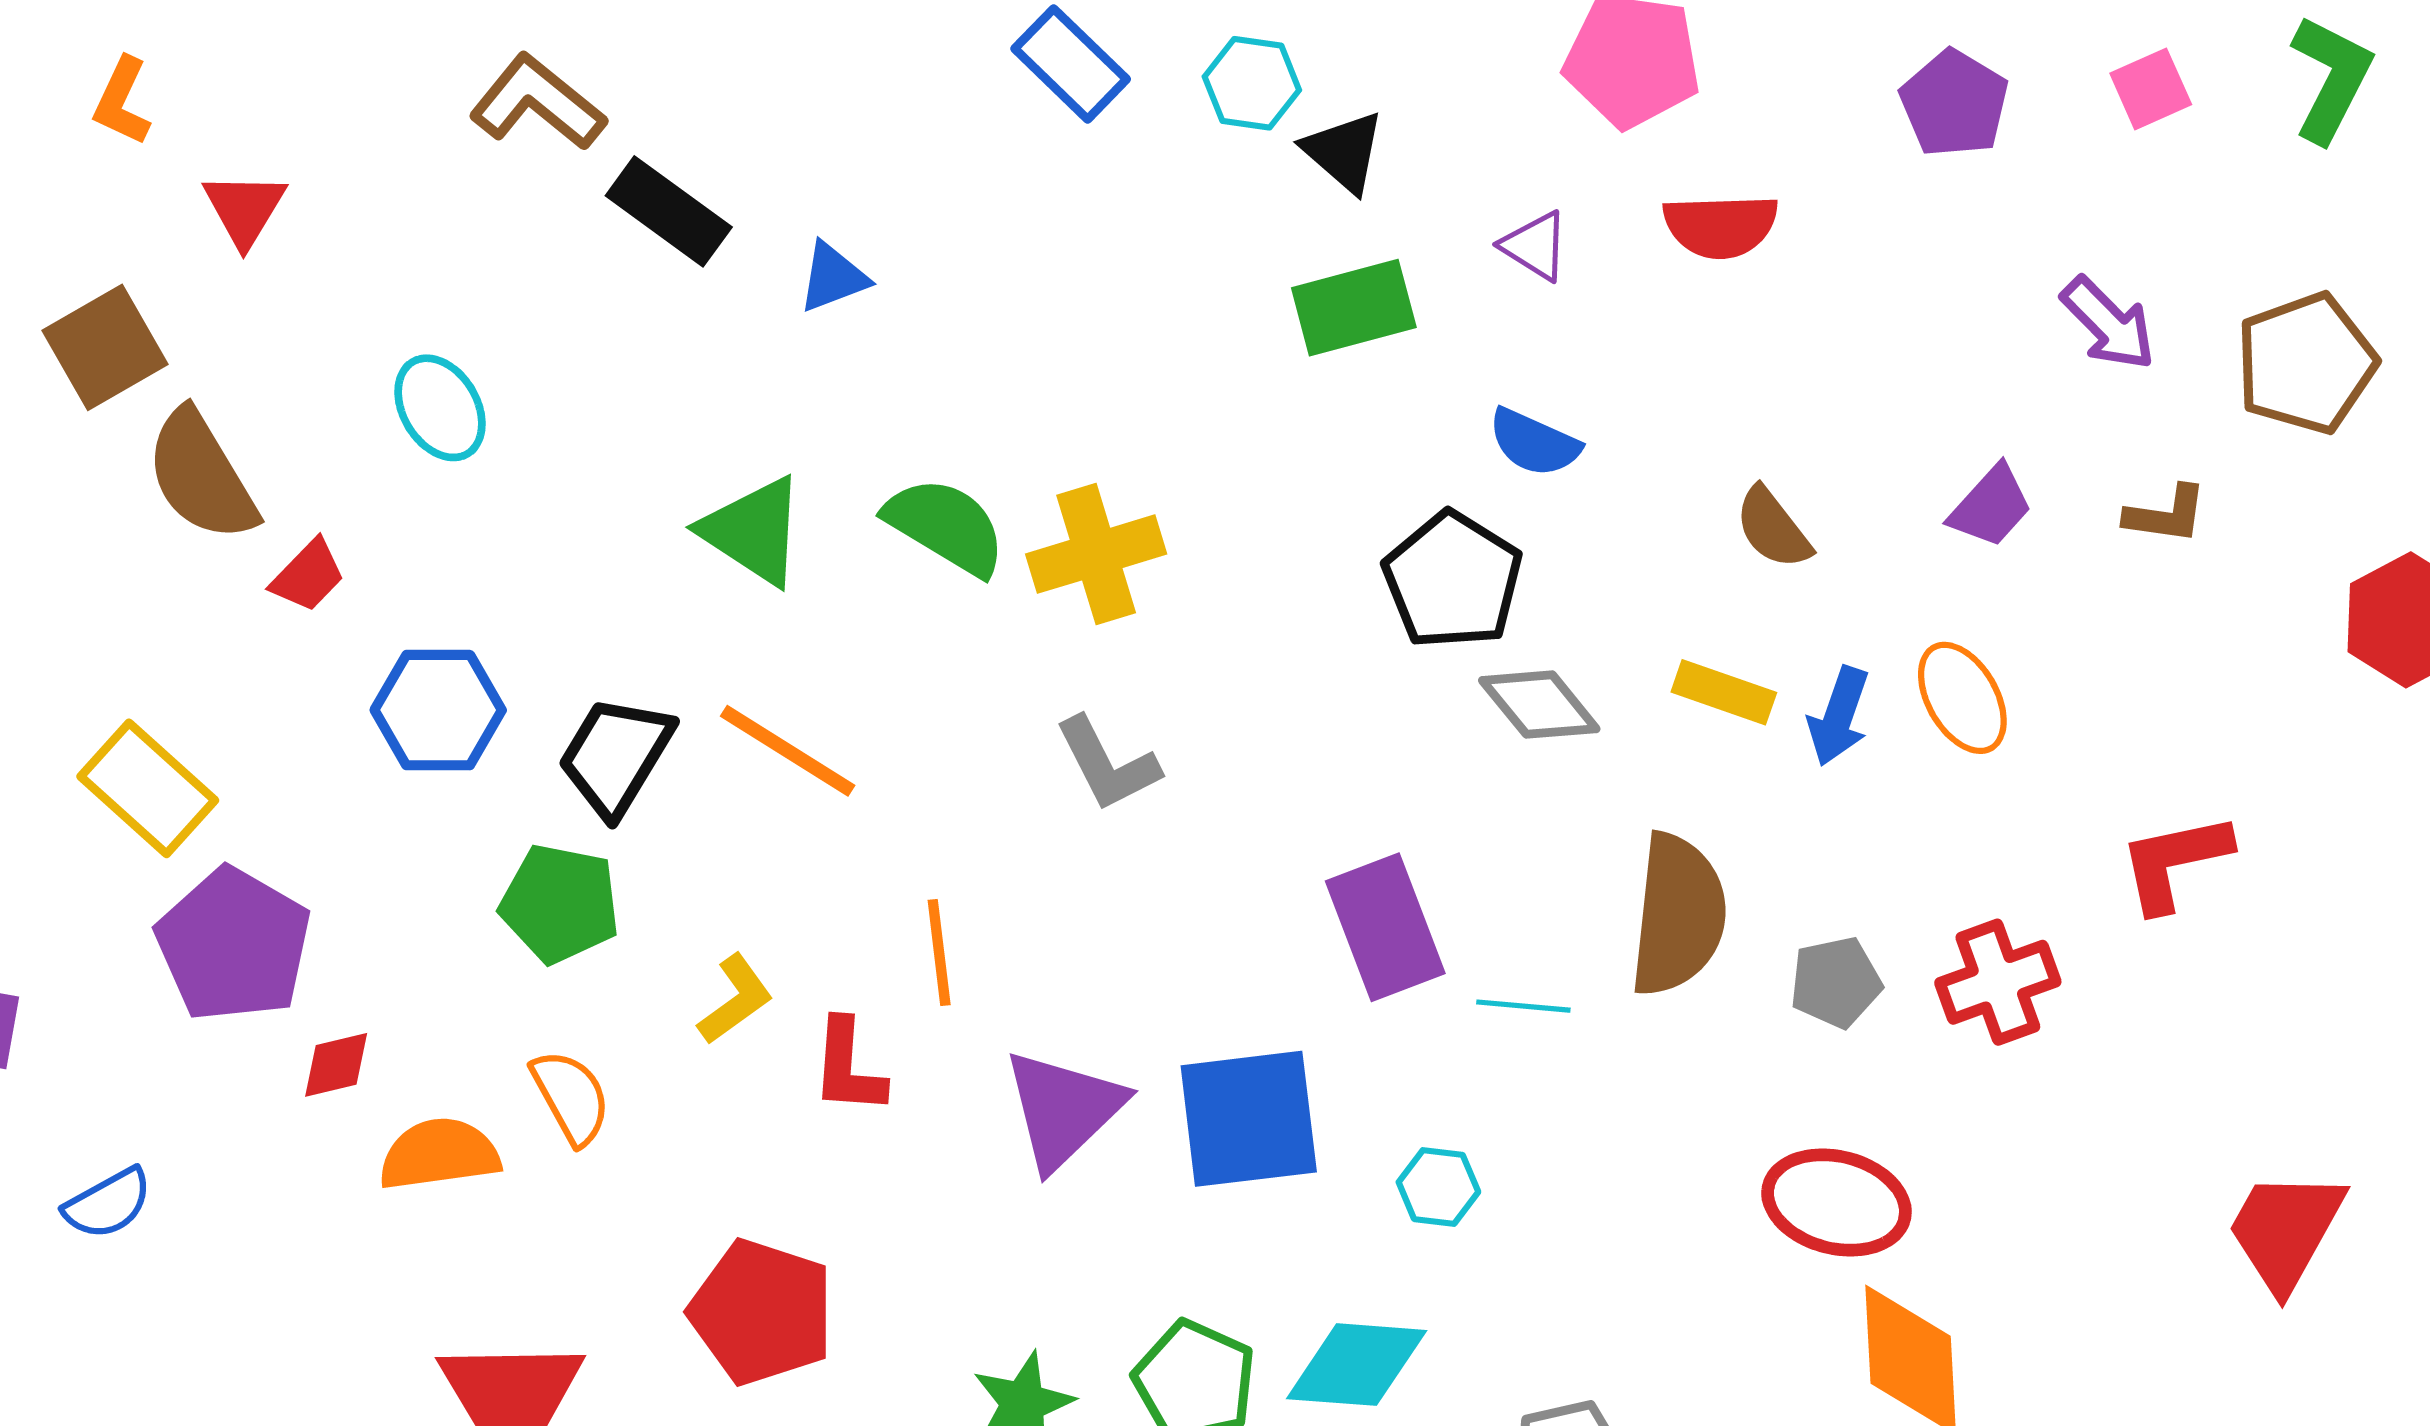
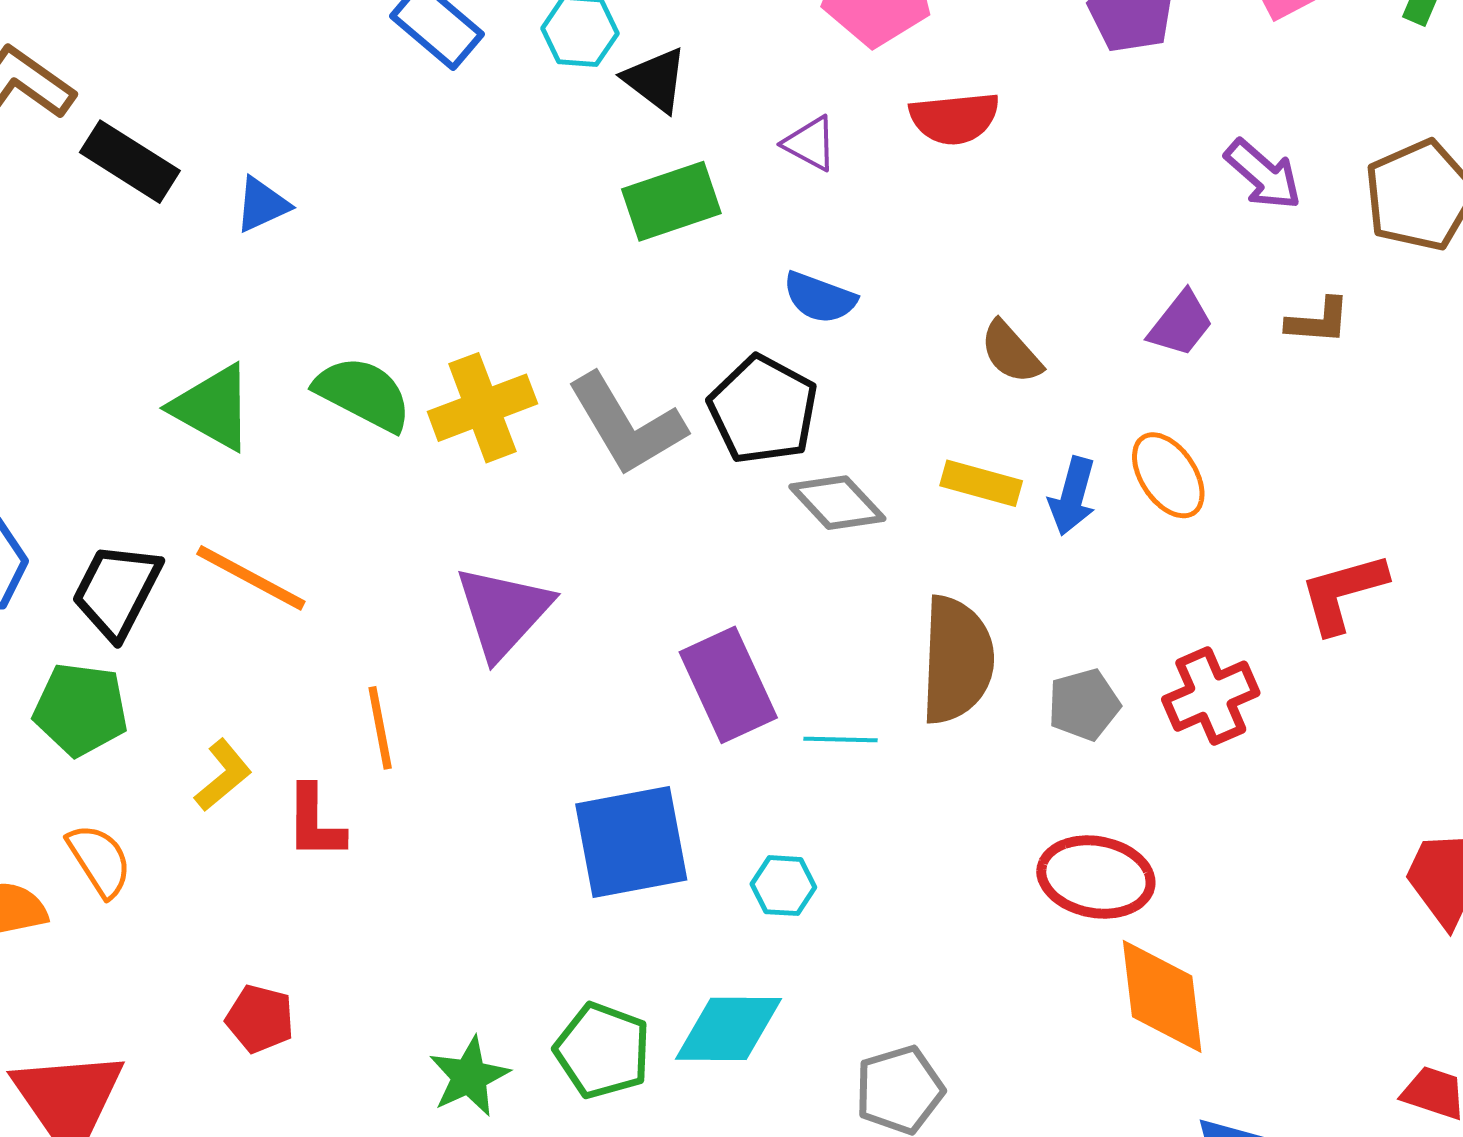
gray L-shape: (1107, 764) -> (627, 425), moved, size x1.4
purple triangle: (1063, 1109) -> (503, 612), moved
red pentagon: (762, 1312) -> (260, 1019), size x0.6

